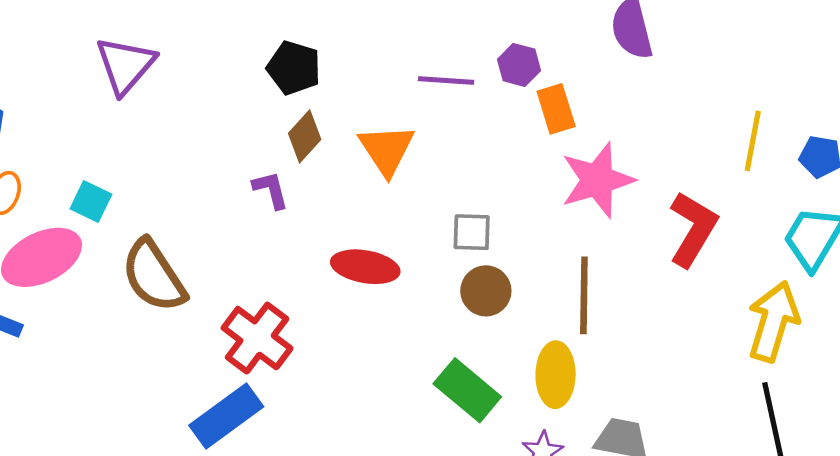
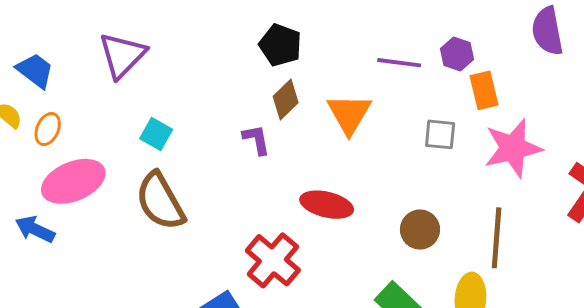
purple triangle: (125, 65) -> (122, 55), moved
cyan square: (91, 202) -> (156, 134), moved
gray square: (472, 232) -> (440, 134), moved
red cross: (257, 338) -> (273, 260), moved

